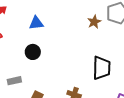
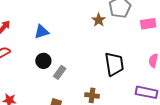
gray rectangle: (14, 81) -> (60, 72), moved, turned -32

